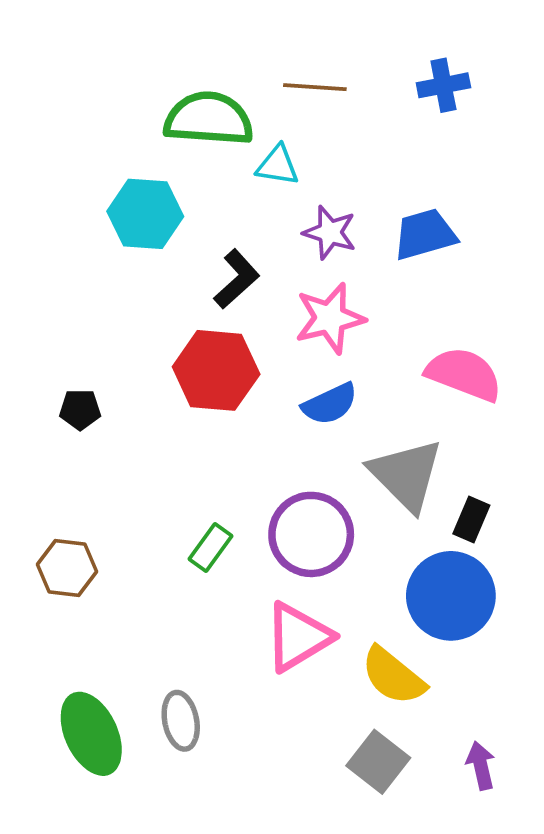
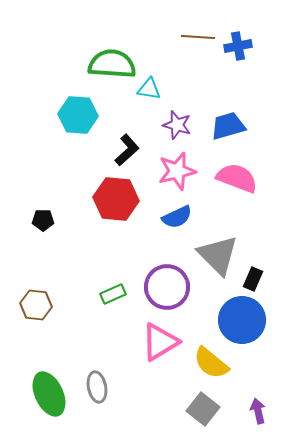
brown line: (315, 87) -> (198, 37), moved
pink semicircle: (464, 374) -> (237, 178), moved
green rectangle: (211, 547) -> (113, 294), turned 30

